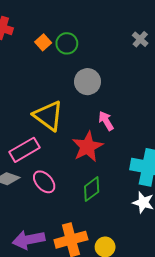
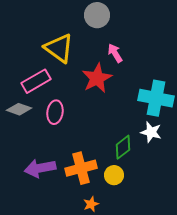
pink ellipse: (44, 182) -> (55, 112), turned 50
green diamond: (92, 189) -> (123, 147), moved

